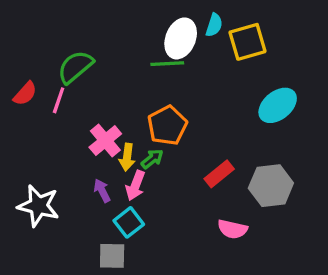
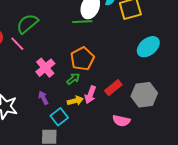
pink line: (59, 100) -> (17, 44), turned -63
yellow arrow: (127, 157) -> (75, 101), moved, turned -112
pink arrow: (135, 186) -> (90, 95), moved

